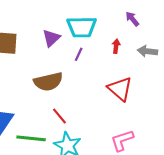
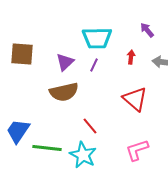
purple triangle: (51, 38) -> (65, 62), moved
red line: (59, 116) -> (90, 126), moved

